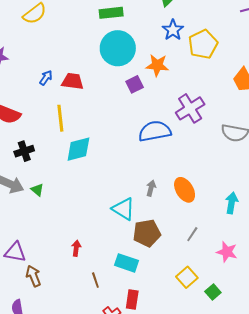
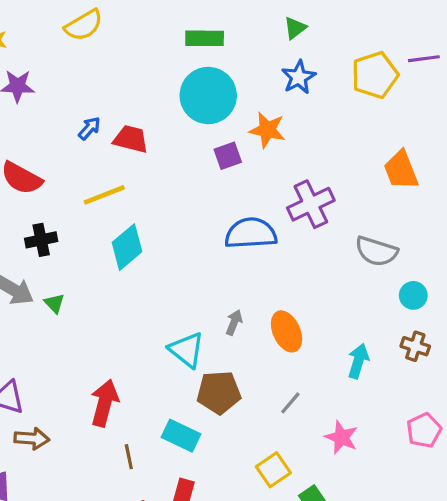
yellow pentagon: (203, 44) -> (375, 75), moved
yellow line: (60, 118) -> (104, 195), turned 68
cyan diamond: (78, 149) -> (127, 247), turned -32
red arrow: (76, 248) -> (104, 403), size x1.8
brown arrow: (33, 276) -> (32, 439), turned 110

